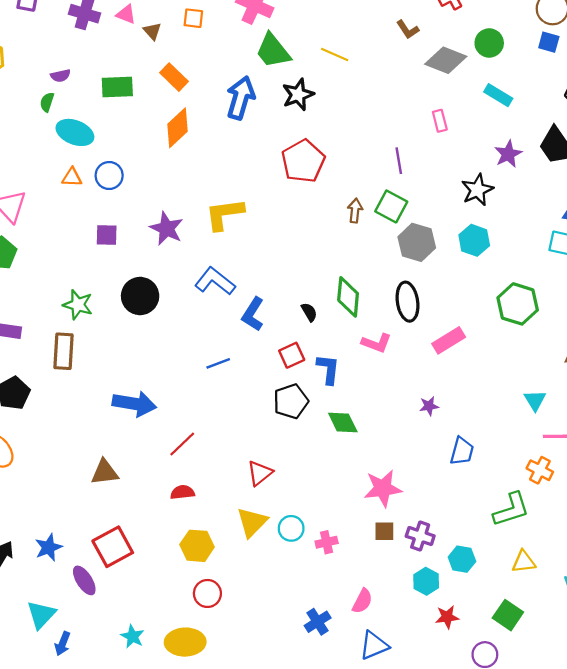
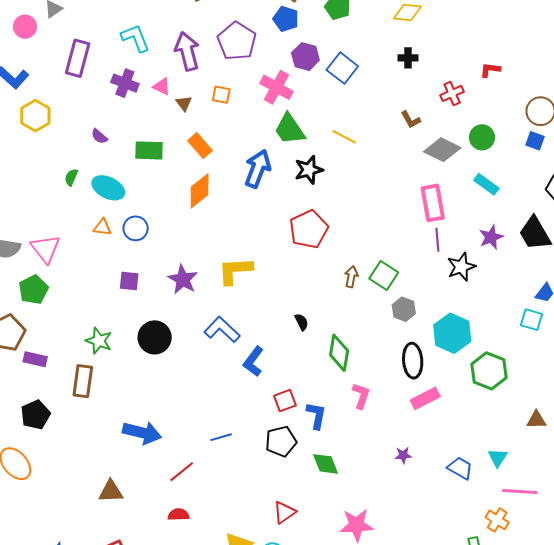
purple semicircle: (60, 76) -> (99, 136), turned 48
green semicircle: (47, 102) -> (71, 177), moved
pink rectangle: (440, 121) -> (433, 203), size x1.8
purple line: (399, 161) -> (437, 240), moved
cyan hexagon: (474, 240) -> (452, 333), moved, size x1.4
gray hexagon: (417, 242) -> (404, 309), size x0.7
black ellipse: (407, 302) -> (413, 361), moved
black semicircle: (309, 312) -> (302, 322), moved
pink L-shape: (377, 343) -> (361, 396), turned -96
blue line: (218, 363) -> (221, 437), moved
blue trapezoid: (462, 451) -> (460, 468), moved, turned -80
red triangle: (260, 473) -> (285, 512), moved

